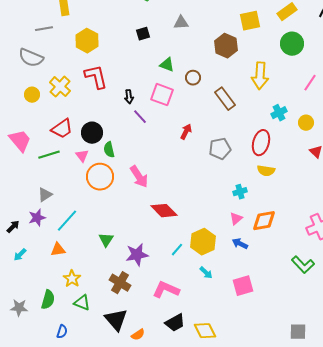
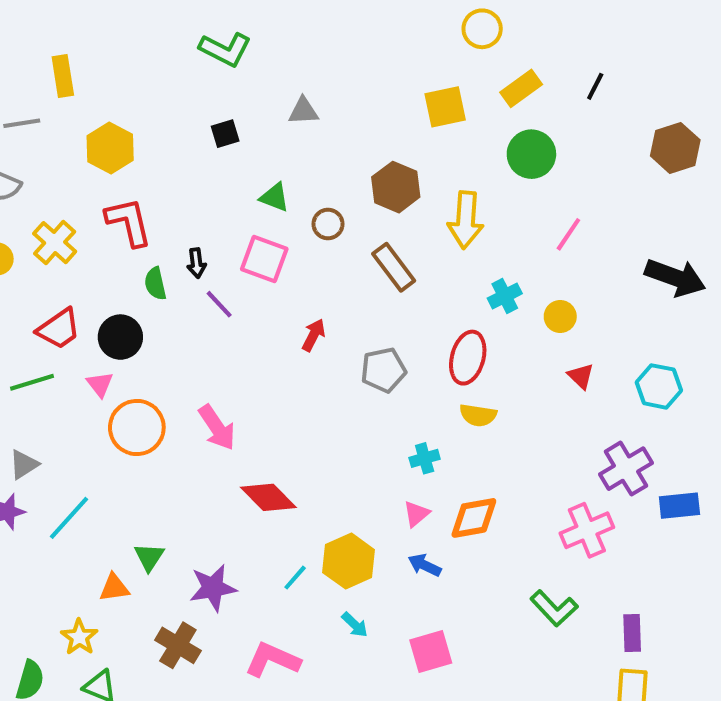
brown hexagon: (226, 46) -> (396, 187), moved
green semicircle: (109, 150) -> (155, 284), moved
orange triangle: (58, 250) -> (114, 588), moved

